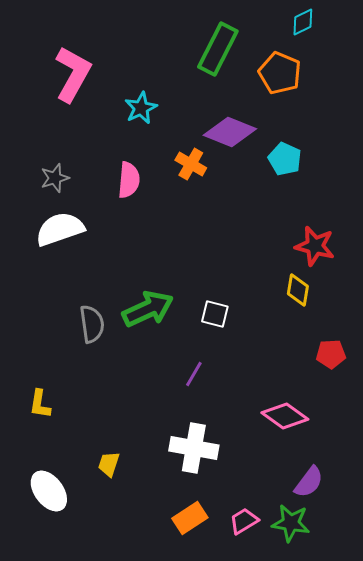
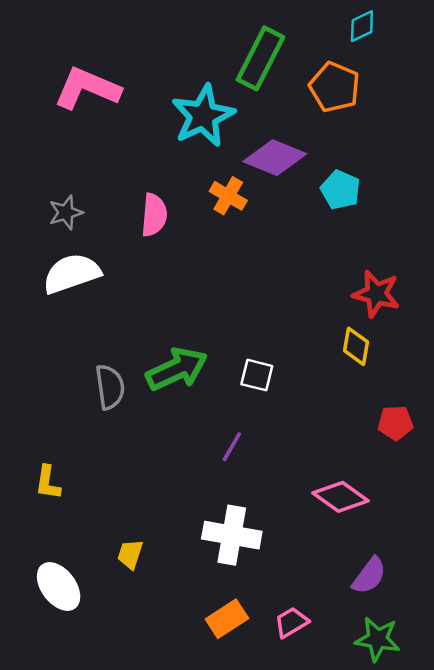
pink L-shape: (73, 74) -> (87, 88), turned -96
cyan star: (141, 108) -> (203, 116), moved, size x1.6
green star: (291, 523) -> (378, 639), moved

